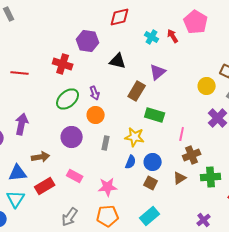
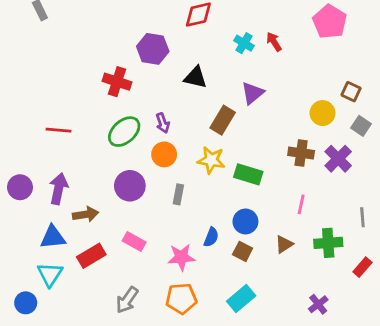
pink pentagon: (196, 22) -> (330, 22), moved
red line: (20, 73) -> (59, 130), moved
green rectangle: (155, 115) -> (248, 174), moved
purple arrow: (22, 124) -> (59, 189), moved
pink line: (182, 134) -> (301, 204), moved
yellow star: (135, 137) -> (211, 160), moved
brown cross: (192, 155) -> (301, 153), moved, turned 30
blue semicircle: (131, 162) -> (211, 237), moved

